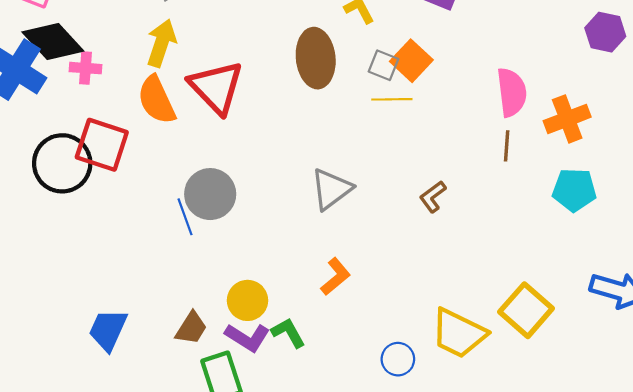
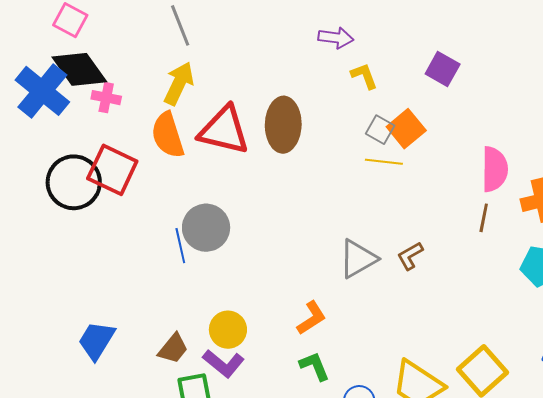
brown ellipse: (316, 58) -> (283, 125), moved
red triangle: (216, 87) -> (224, 130), turned -40
gray triangle: (331, 189) -> (358, 259), moved
green L-shape: (288, 333) -> (315, 366), moved

